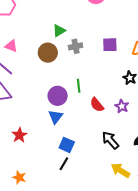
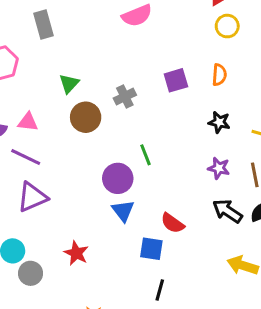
green triangle: (59, 31) -> (69, 84), moved
red semicircle: (97, 105) -> (173, 223), moved
black arrow: (110, 140) -> (227, 211), moved
black line: (64, 164) -> (160, 290), moved

